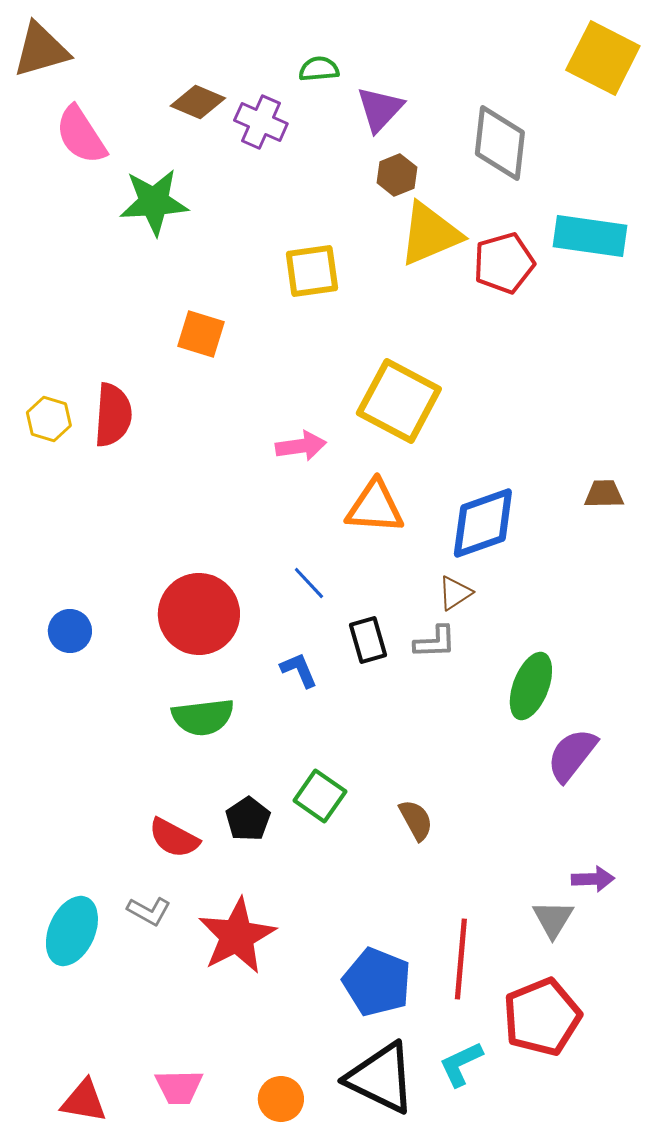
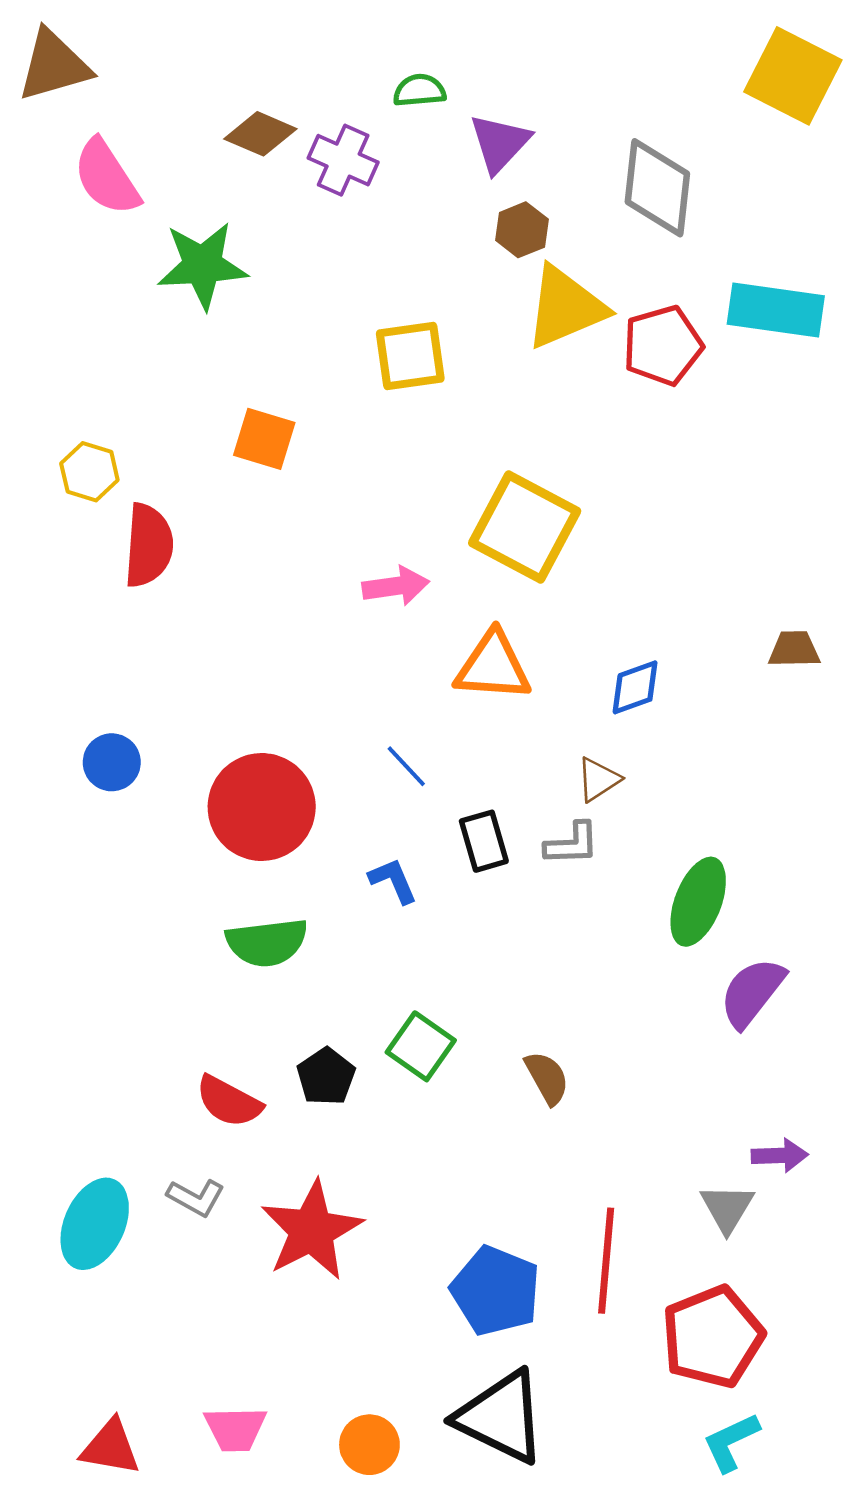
yellow hexagon: (49, 419) -> (89, 472), moved
blue diamond: (483, 523) -> (635, 687), size x0.6
blue circle: (70, 631) -> (112, 762), moved
cyan L-shape: (461, 1064) -> (731, 1442), moved

